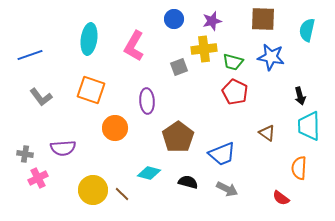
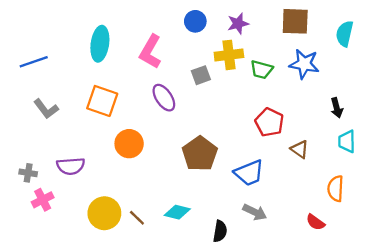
red pentagon: (235, 92) -> (269, 122), moved
purple ellipse: (147, 101) -> (164, 98), moved, turned -30
cyan trapezoid: (309, 126) -> (347, 141), size x0.7
cyan diamond: (149, 173) -> (177, 212), moved
black semicircle: (188, 182) -> (220, 231), moved, turned 84

